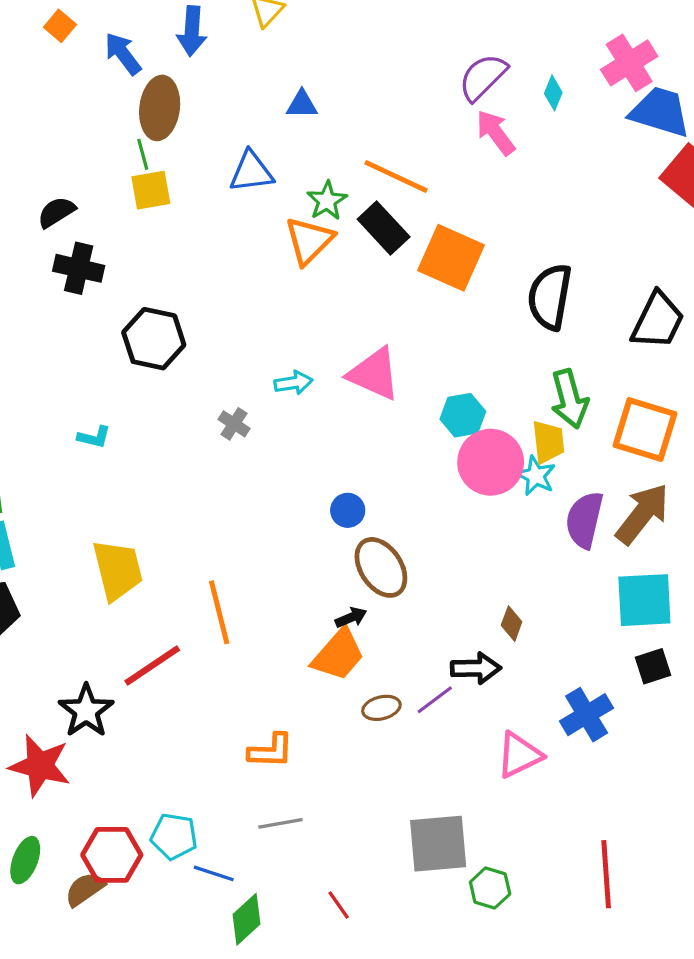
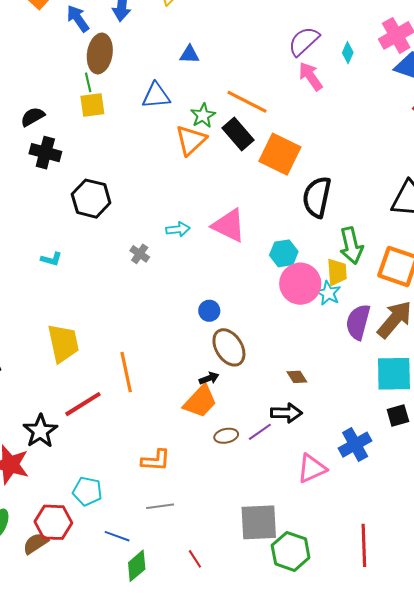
black semicircle: (550, 297) -> (317, 197), moved
brown diamond: (512, 624) -> (297, 377), moved, turned -55
cyan pentagon: (174, 836) -> (87, 491), moved
green hexagon: (490, 888) -> (291, 551), size x1.5

